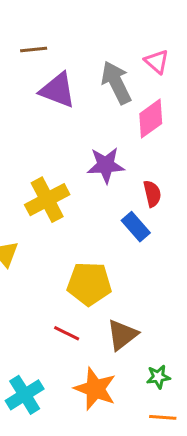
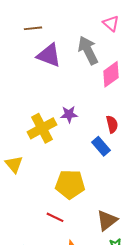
pink triangle: (157, 62) -> (111, 23), moved
purple star: (106, 165) -> (69, 114), moved, size x0.7
brown triangle: (122, 335) -> (107, 220), moved

